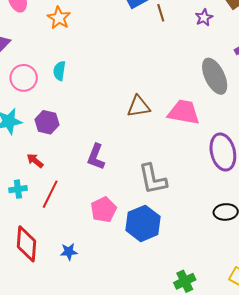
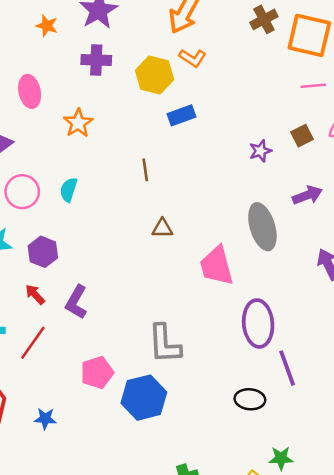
brown line: (161, 13) -> (145, 170), moved
brown triangle: (139, 106) -> (162, 228), moved, size x0.7
pink trapezoid: (184, 112) -> (217, 266), turned -124
purple L-shape: (96, 157) -> (76, 302), moved
red arrow: (35, 161) -> (35, 294), moved

